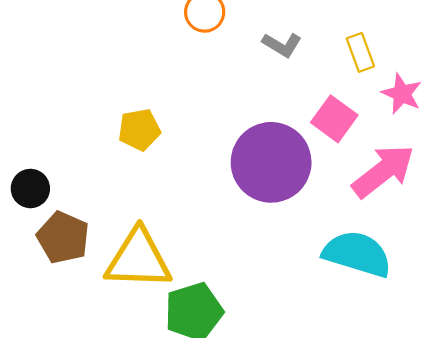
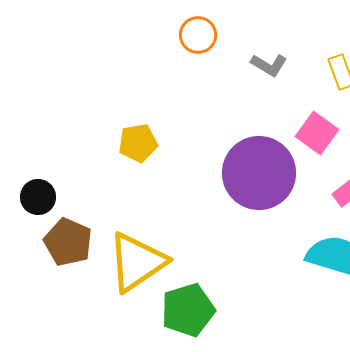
yellow triangle: (138, 259) -> (137, 262), turned -36

